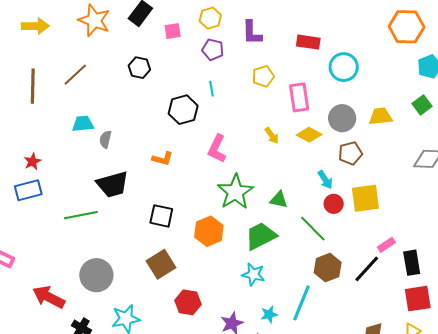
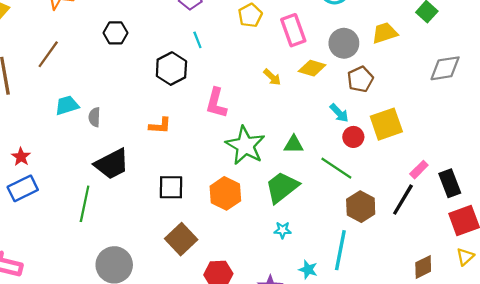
green line: (81, 215) -> (85, 204), turned -56
cyan star: (253, 274) -> (283, 230), size x0.7
cyan star: (269, 314) -> (308, 270), turned -30

